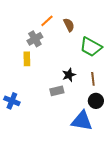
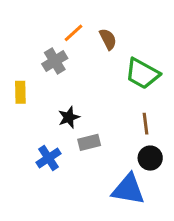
yellow rectangle: (27, 59) -> (20, 92), moved
black star: (69, 75) -> (69, 117), moved
blue cross: (12, 101) -> (48, 158), moved, turned 35

